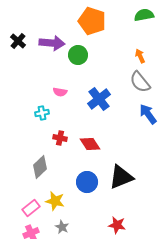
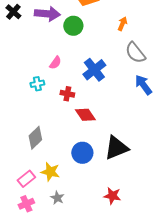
orange arrow: (140, 56) -> (122, 24), moved, turned 48
pink semicircle: (60, 92) -> (55, 63), turned -64
red cross: (60, 138) -> (67, 94), moved

